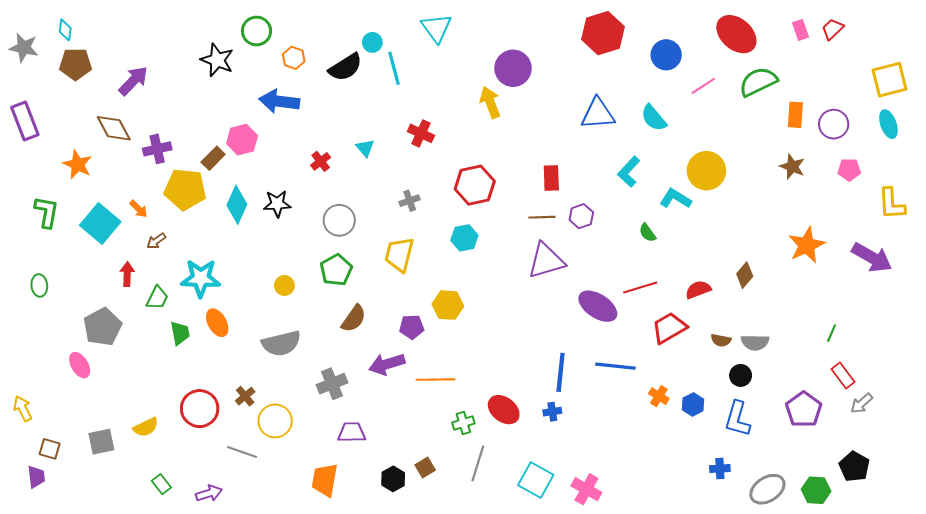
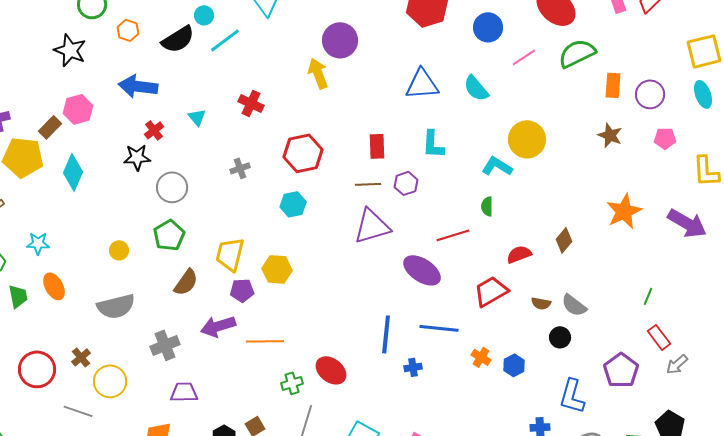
black star: (217, 60) -> (70, 50), moved
cyan line: (394, 68) -> (225, 40), turned 68
blue arrow: (279, 101) -> (138, 86), moved
cyan L-shape: (629, 172) -> (433, 144), moved, turned -40
black star: (277, 204) -> (137, 157), moved
green semicircle: (647, 233) -> (487, 206), moved, turned 36
yellow trapezoid: (399, 254) -> (230, 254), moved
cyan star: (201, 278) -> (38, 243), size x0.6
red line: (640, 288) -> (453, 235), moved
gray semicircle: (755, 342) -> (574, 305), turned 36
blue cross: (552, 412) -> (413, 367), moved
blue L-shape: (737, 419) -> (572, 396), moved

